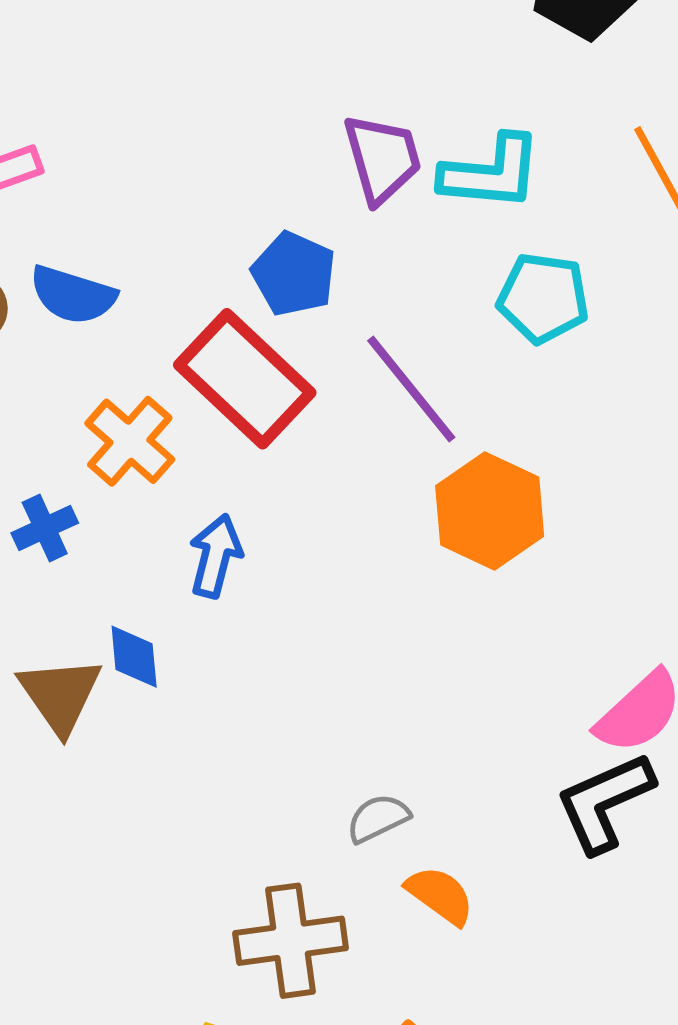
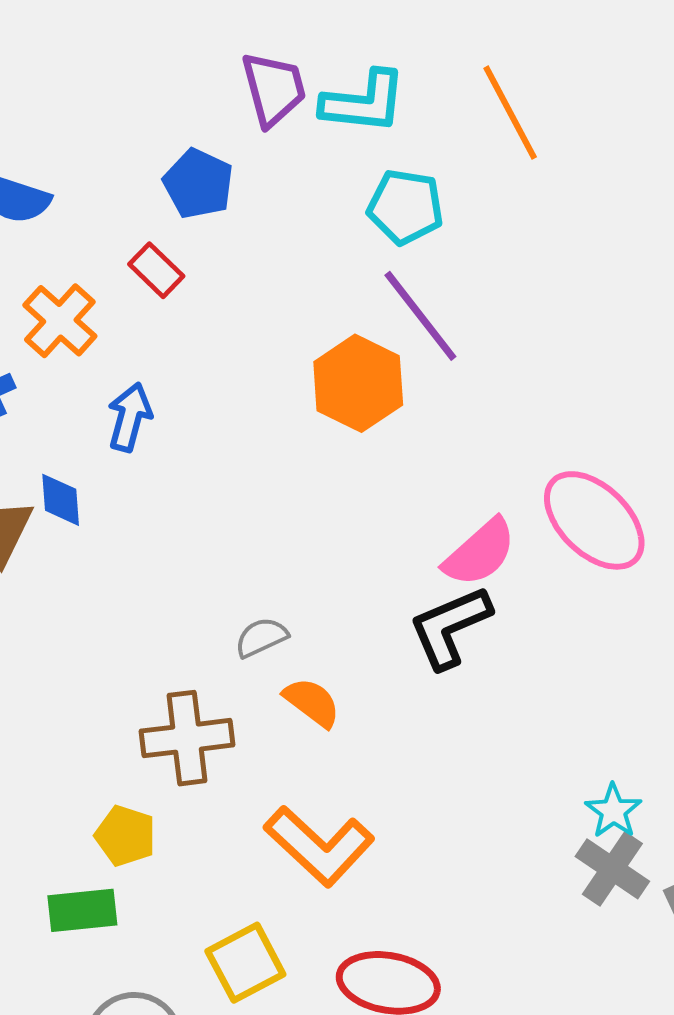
red rectangle: (245, 379) -> (156, 270), size x0.5
purple line: (411, 389) -> (420, 316), moved

